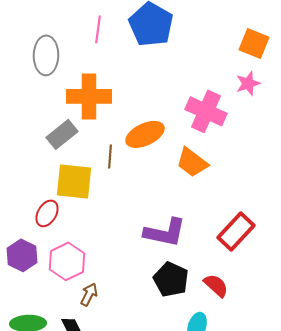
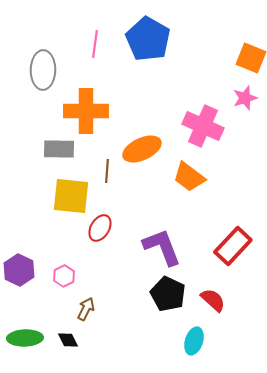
gray rectangle: (62, 134) -> (59, 149), turned 40
red ellipse: (47, 213) -> (100, 228), moved
purple L-shape: (165, 232) -> (162, 247), turned -123
pink hexagon: (67, 261) -> (64, 276), size x0.6

